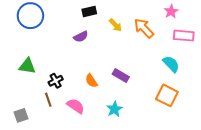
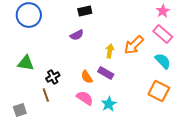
yellow arrow: (116, 25) -> (110, 51), moved, turned -128
orange arrow: (144, 28) -> (134, 45), moved, turned -90
pink rectangle: (184, 36) -> (163, 34), moved, turned 36
purple rectangle: (121, 76) -> (106, 73), moved
pink semicircle: (76, 106) -> (85, 98), moved

